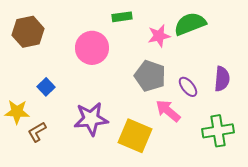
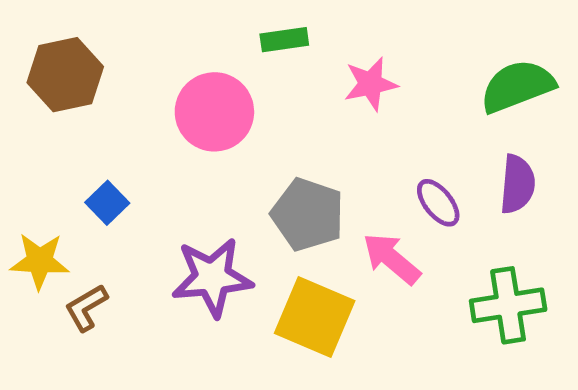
green semicircle: (190, 24) -> (517, 86), moved
gray pentagon: (150, 76) -> (308, 214), moved

